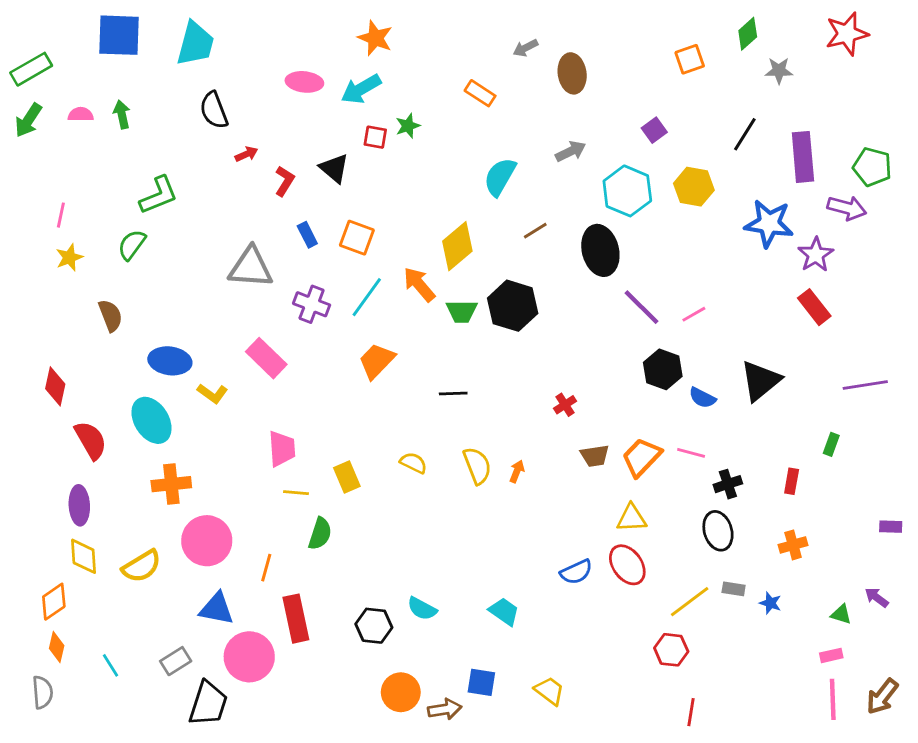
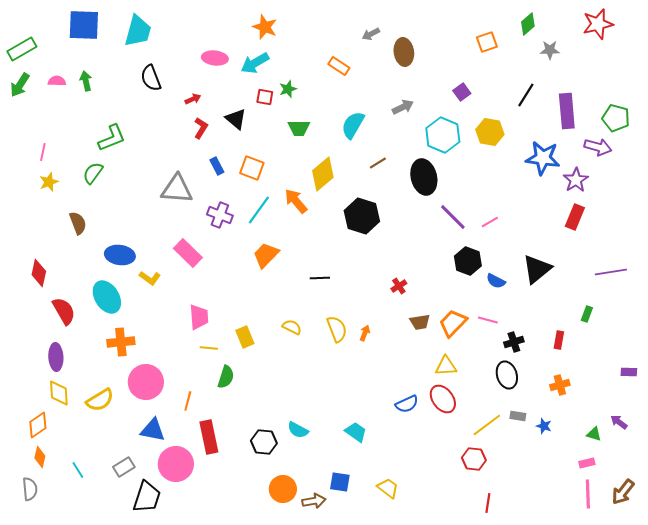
red arrow: (246, 154) -> (193, 99), moved
red rectangle: (814, 307) -> (575, 217), turned 60
green trapezoid: (462, 311) -> (299, 128), moved

